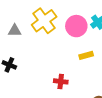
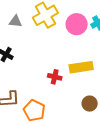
yellow rectangle: (86, 55) -> (81, 67), moved, size x1.6

